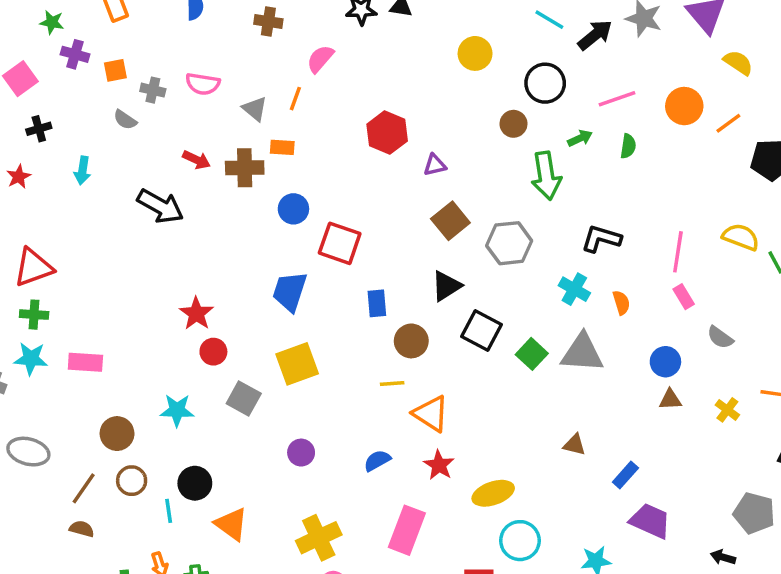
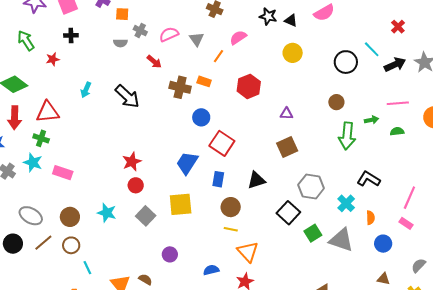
yellow circle: (475, 53) -> (293, 53), moved
black circle: (545, 83) -> (346, 62), moved
pink semicircle: (203, 84) -> (169, 34), turned 132
gray triangle: (255, 109) -> (197, 39), moved
gray semicircle: (125, 120) -> (120, 43), turned -48
red hexagon: (387, 133) -> (249, 86), moved
green semicircle: (628, 146) -> (397, 131), turned -120
red arrow: (196, 160) -> (154, 62), moved
cyan arrow: (82, 170) -> (86, 90), moved
gray hexagon: (509, 243) -> (311, 187), moved
black triangle: (446, 286) -> (256, 180), moved
pink rectangle: (684, 297) -> (406, 223), turned -40
blue rectangle: (377, 303) -> (218, 179), moved
gray semicircle: (720, 337) -> (419, 265), moved, turned 84
brown circle: (411, 341) -> (231, 207), moved
blue circle: (665, 362) -> (383, 244), moved
gray ellipse: (28, 452) -> (31, 216), moved
black circle: (195, 483) -> (13, 244), moved
cyan line: (169, 511) -> (87, 268), turned -32
brown semicircle: (82, 529) -> (145, 279), moved

